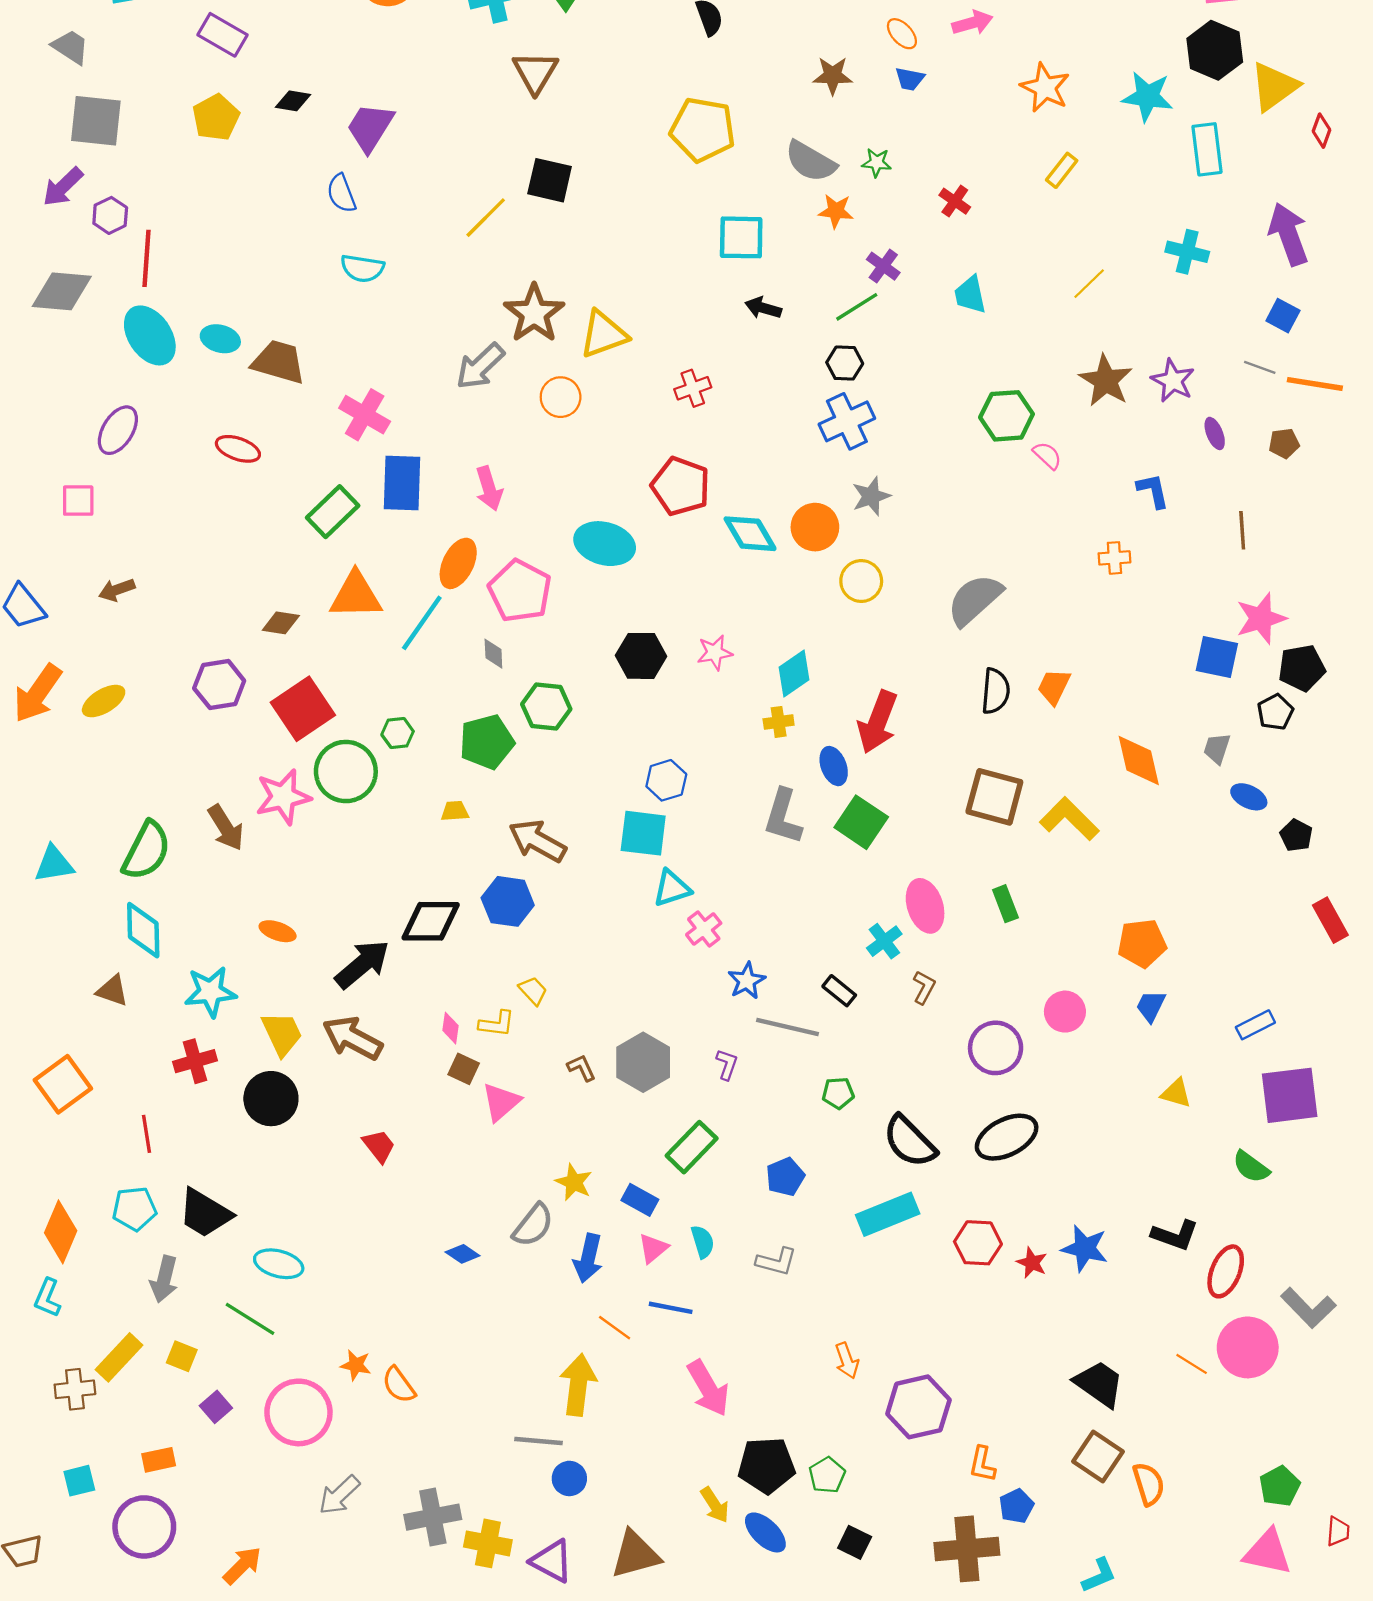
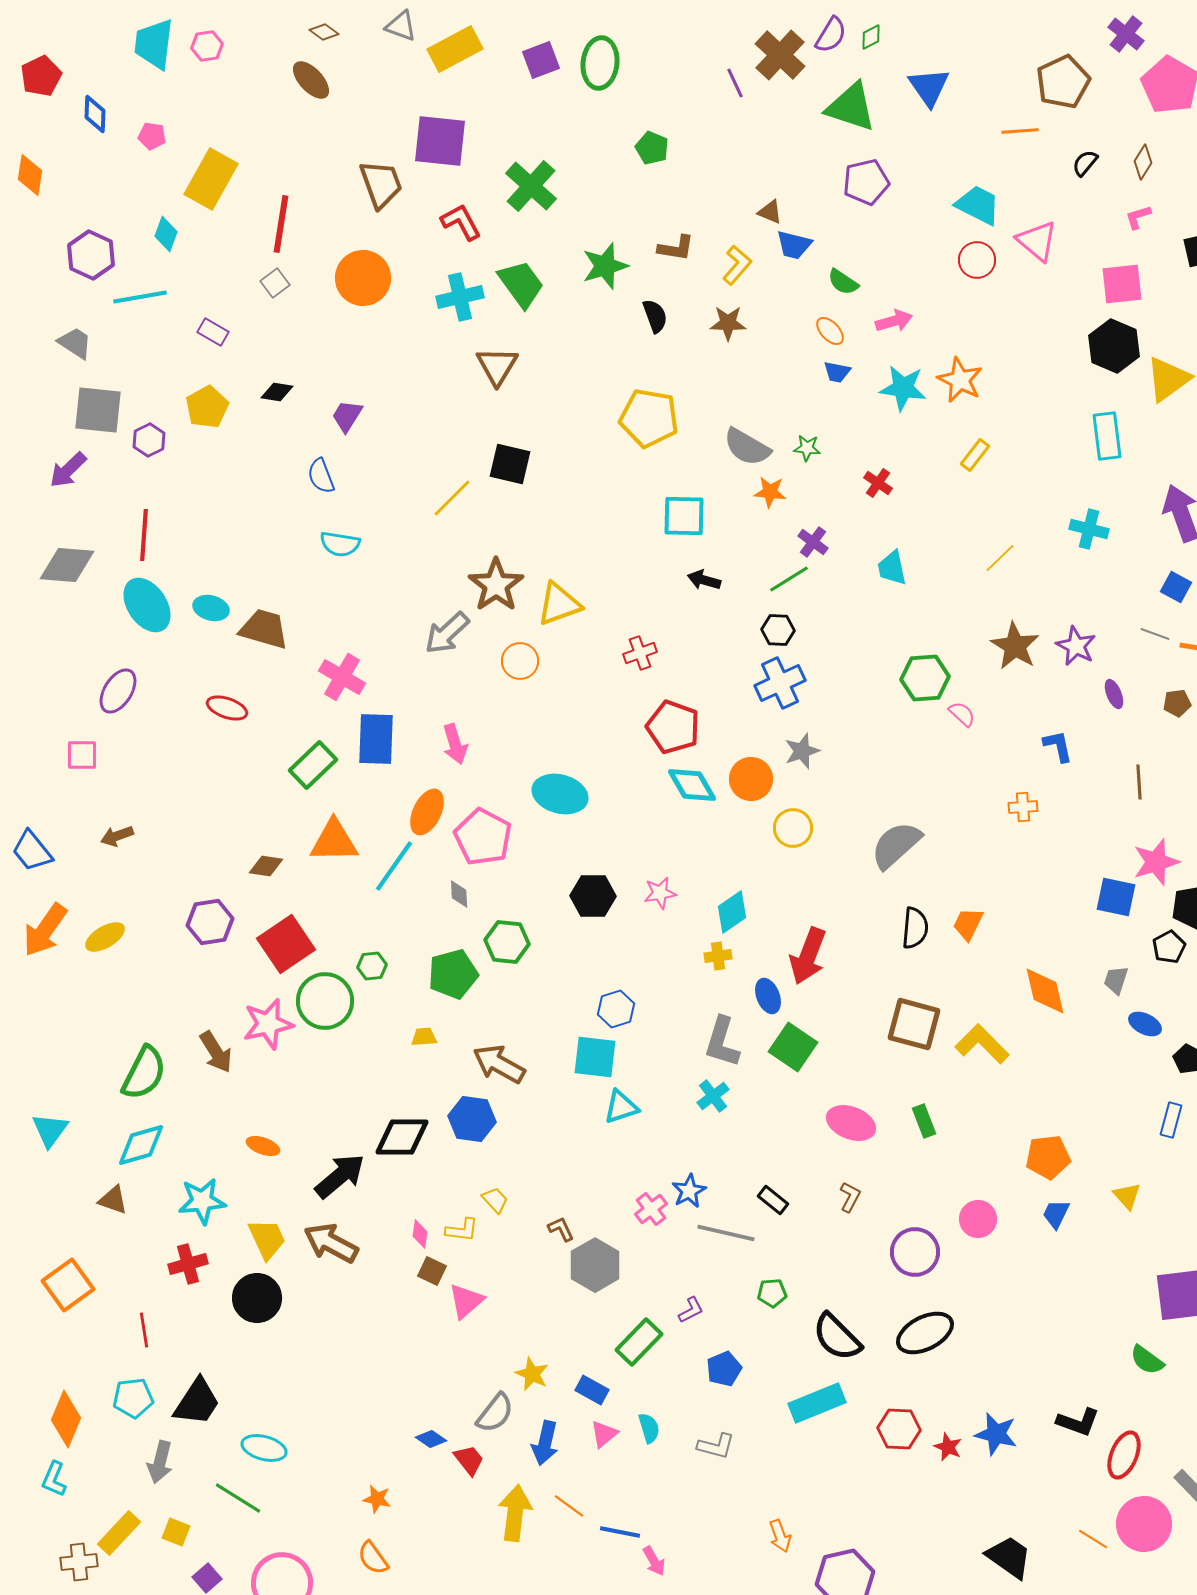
purple rectangle: (222, 35) -> (213, 332), size x0.7
brown star: (833, 76) -> (728, 323), moved
cyan star: (1148, 96) -> (903, 388), moved
purple trapezoid: (370, 127) -> (347, 416), size x0.7
purple hexagon: (110, 215) -> (149, 440), moved
red pentagon: (681, 486) -> (673, 727), moved
cyan triangle: (54, 864) -> (50, 1130), moved, turned -45
pink ellipse: (925, 906) -> (851, 1123), turned -51
pink cross: (704, 929) -> (651, 1209), moved
cyan diamond: (143, 930) -> (141, 1145), turned 76
cyan cross: (884, 941) -> (713, 1096), moved
blue rectangle: (1255, 1025) -> (1171, 1120), moved, turned -48
purple L-shape: (727, 1064) -> (691, 1310), moved, turned 44
brown L-shape: (581, 1068) -> (561, 1229), moved
yellow triangle: (1176, 1093) -> (1127, 1196), moved, turned 32
red trapezoid: (379, 1146) -> (469, 1460), moved
black trapezoid: (205, 1213) -> (197, 1402), turned -88
blue line: (671, 1308) -> (620, 1532), moved
orange star: (356, 1365) -> (377, 1499), moved
yellow arrow: (578, 1385) -> (515, 1513), moved
pink arrow: (708, 1388) -> (654, 1561), size x0.6

